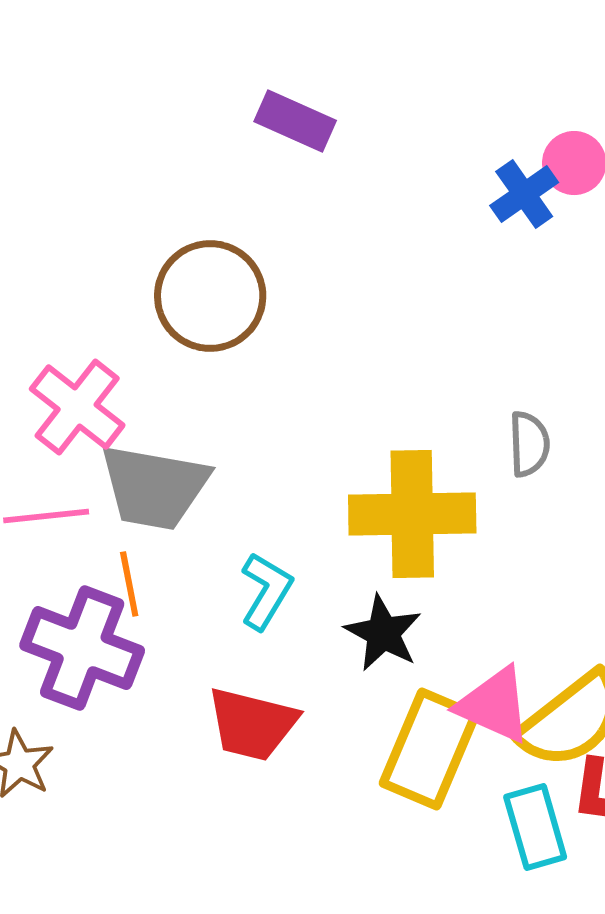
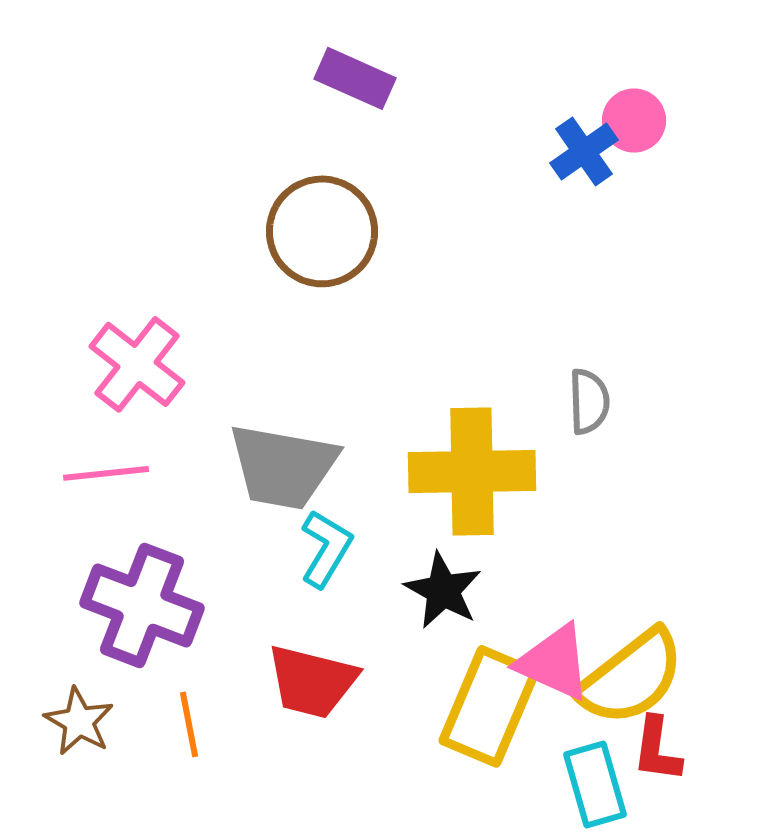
brown circle: (210, 296) -> (322, 231), moved
gray trapezoid: (154, 487) -> (283, 466), moved
orange line: (129, 584) -> (189, 724), moved

